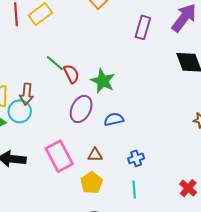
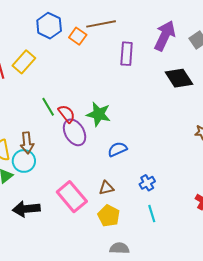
green line: (55, 63) -> (48, 107), turned 30
purple ellipse: (81, 109) -> (75, 132), moved, turned -44

